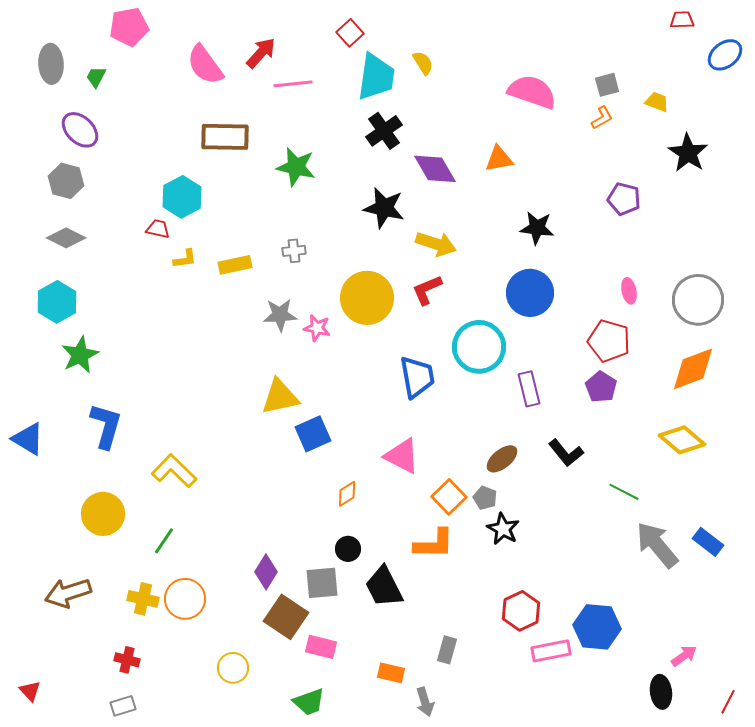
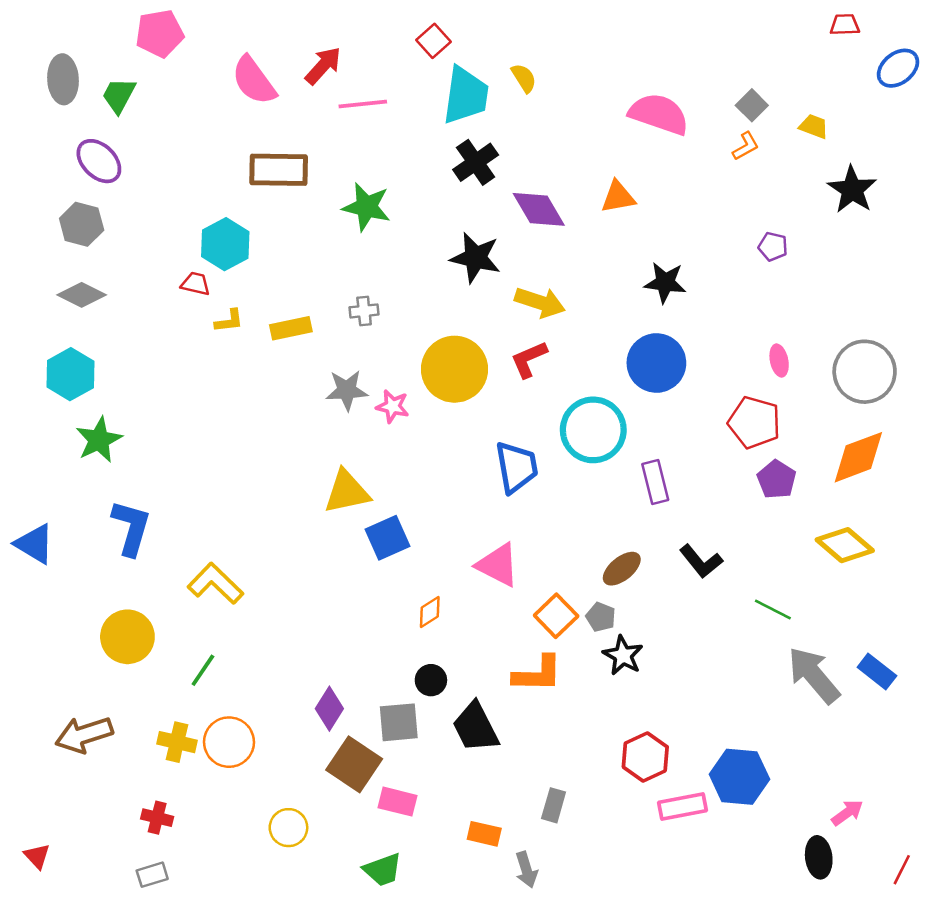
green trapezoid: (96, 77) -> (119, 95), size x1.4
gray square: (607, 85) -> (752, 105), turned -30
purple pentagon: (624, 199) -> (773, 247), size x0.7
purple pentagon: (601, 387) -> (777, 479), moved

